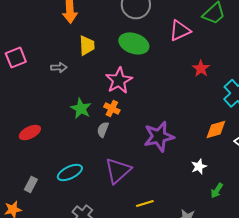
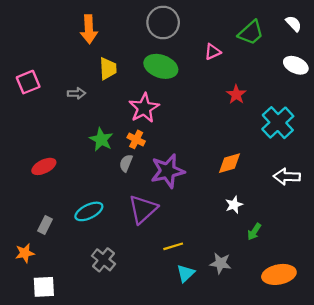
pink triangle: (180, 30) -> (213, 52), size x0.7
orange diamond: (216, 130) -> (229, 163), moved
purple star: (159, 136) -> (168, 171), moved

